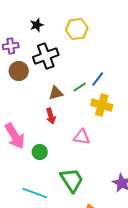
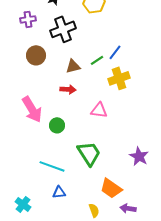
brown circle: (19, 71) -> (36, 55), moved
yellow cross: (102, 105) -> (119, 78), turned -35
red arrow: (51, 116) -> (68, 89), turned -70

